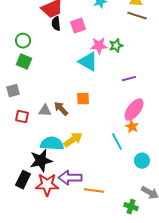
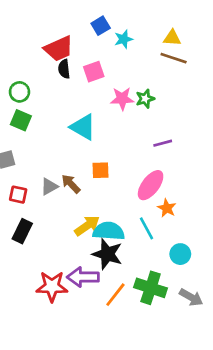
cyan triangle: (88, 62) -> (83, 127), moved
pink ellipse: (134, 110) -> (151, 185), moved
gray triangle: (45, 111) -> (49, 186), turned -32
cyan semicircle: (52, 144) -> (109, 231), moved
black star: (41, 161) -> (107, 254), moved, turned 30
black rectangle: (23, 180) -> (22, 231), moved
orange line: (94, 191) -> (115, 295), turned -60
green cross: (131, 207) -> (151, 288), moved, size x1.6

